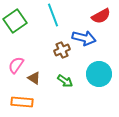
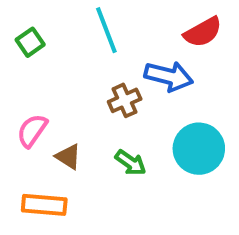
green square: (15, 21) -> (30, 42), size x0.6

